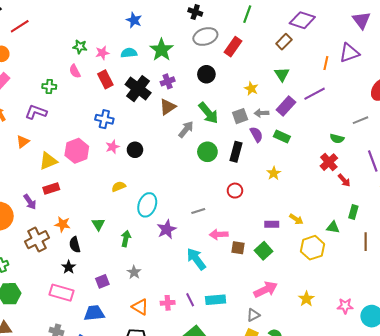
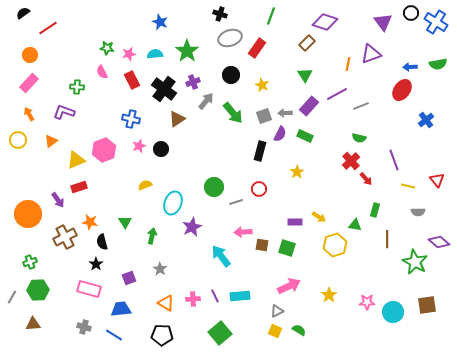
yellow star: (251, 89) -> (262, 85), moved
brown triangle: (168, 107) -> (177, 119), moved
gray line: (360, 120) -> (361, 106), moved
gray arrow: (186, 129) -> (206, 101), moved
purple semicircle: (256, 134) -> (280, 134), turned 56
green circle: (207, 152) -> (214, 187), moved
gray line: (198, 211) -> (236, 202), moved
green square: (264, 251) -> (287, 248), turned -30

